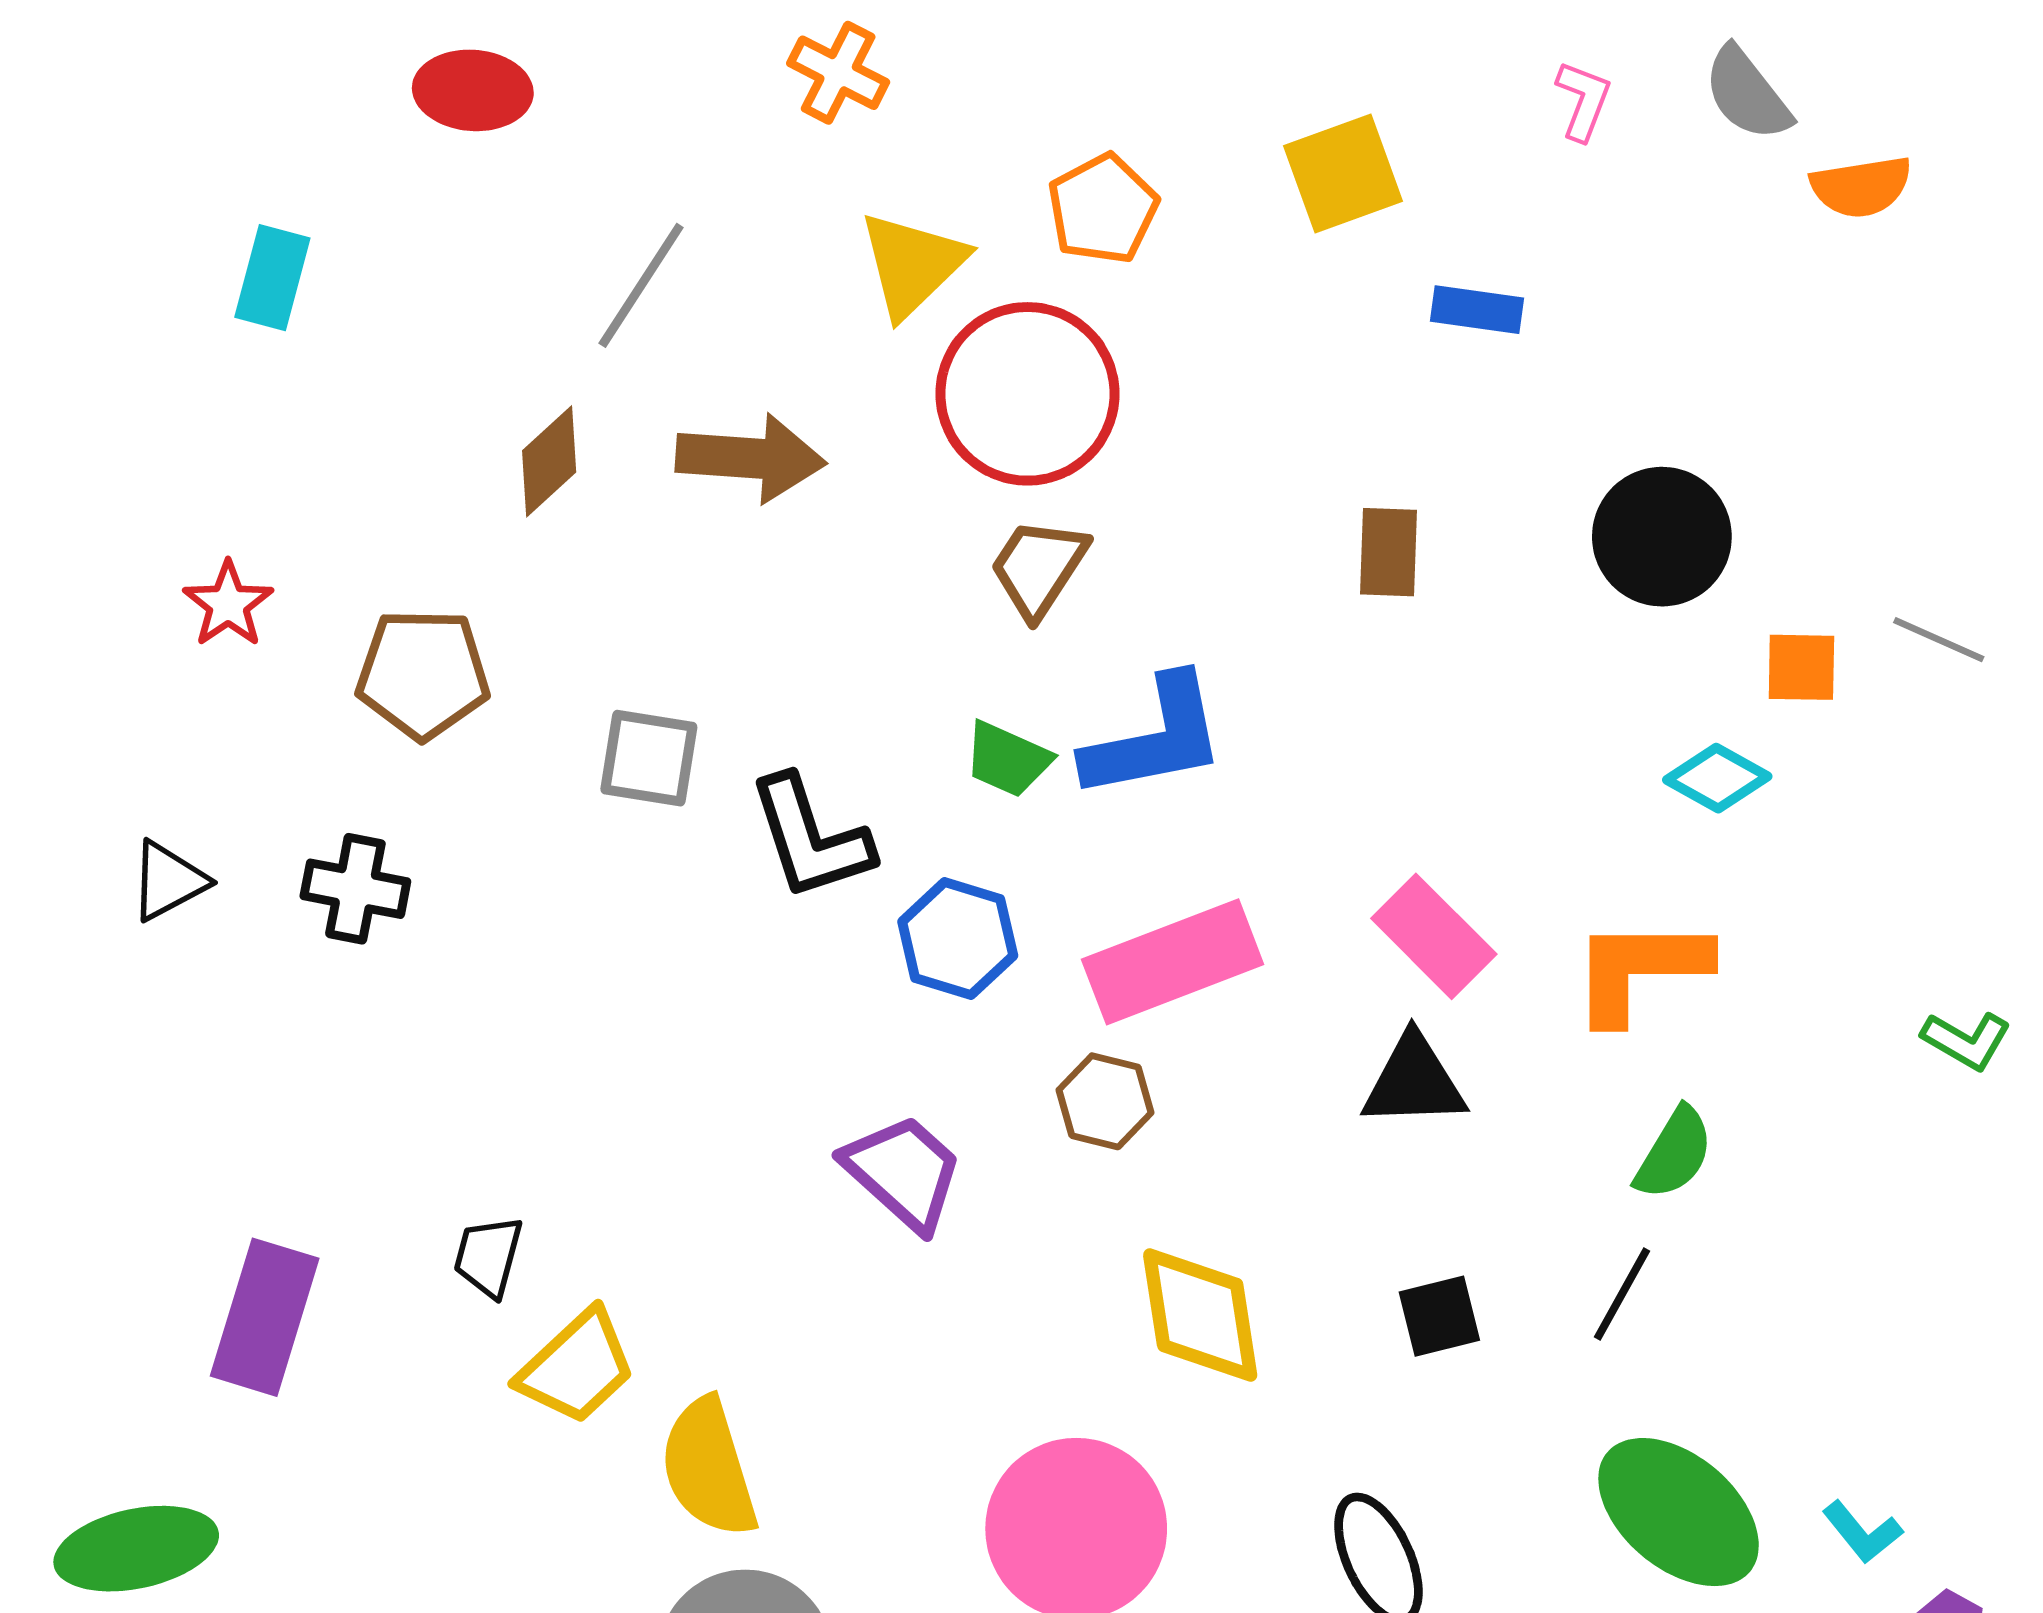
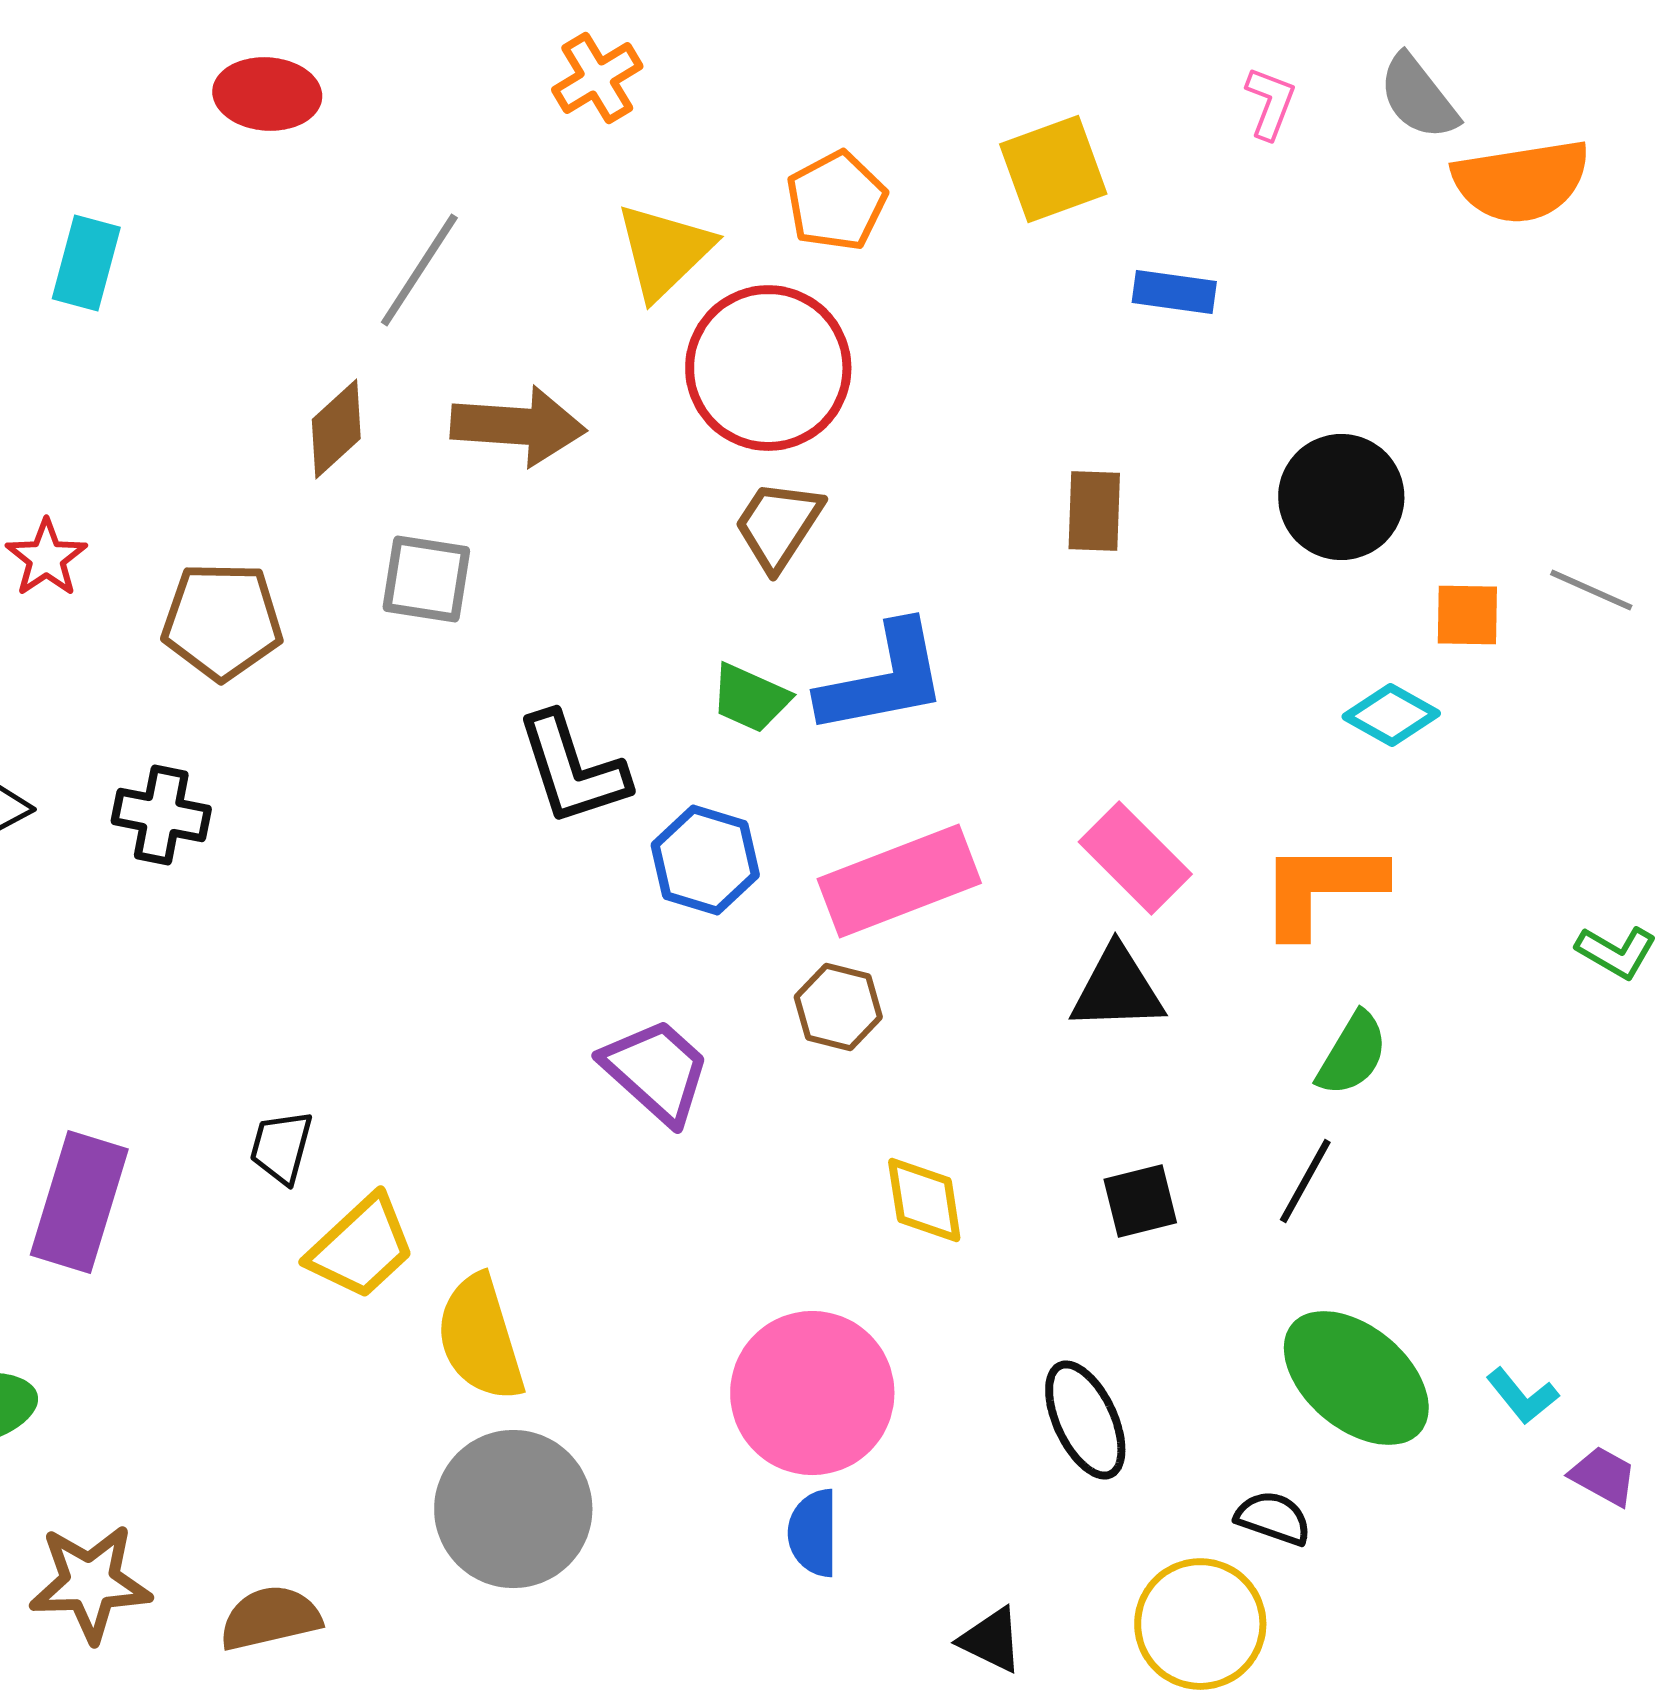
orange cross: (838, 73) -> (597, 78), turned 32
orange semicircle: (1861, 187) -> (1521, 181), size x1.5
gray square: (649, 758) -> (426, 579), moved
yellow diamond: (1200, 1315) -> (924, 1200), size x0.7

